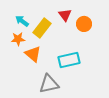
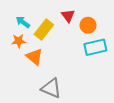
cyan rectangle: (69, 60) -> (95, 47), moved
gray triangle: (49, 84) -> (51, 88), turned 35

